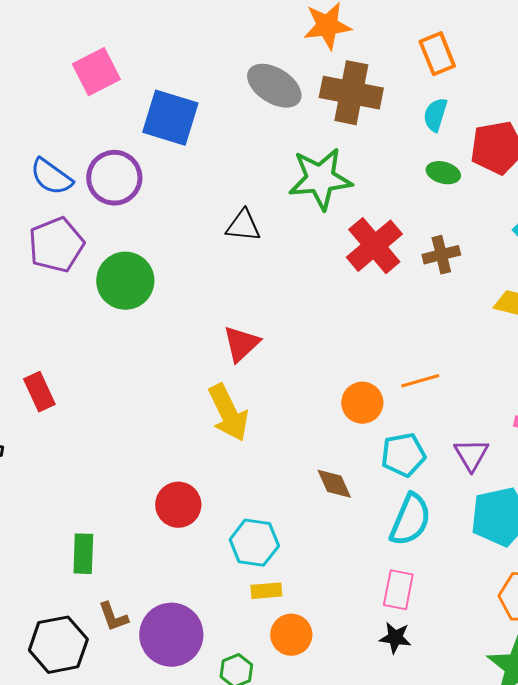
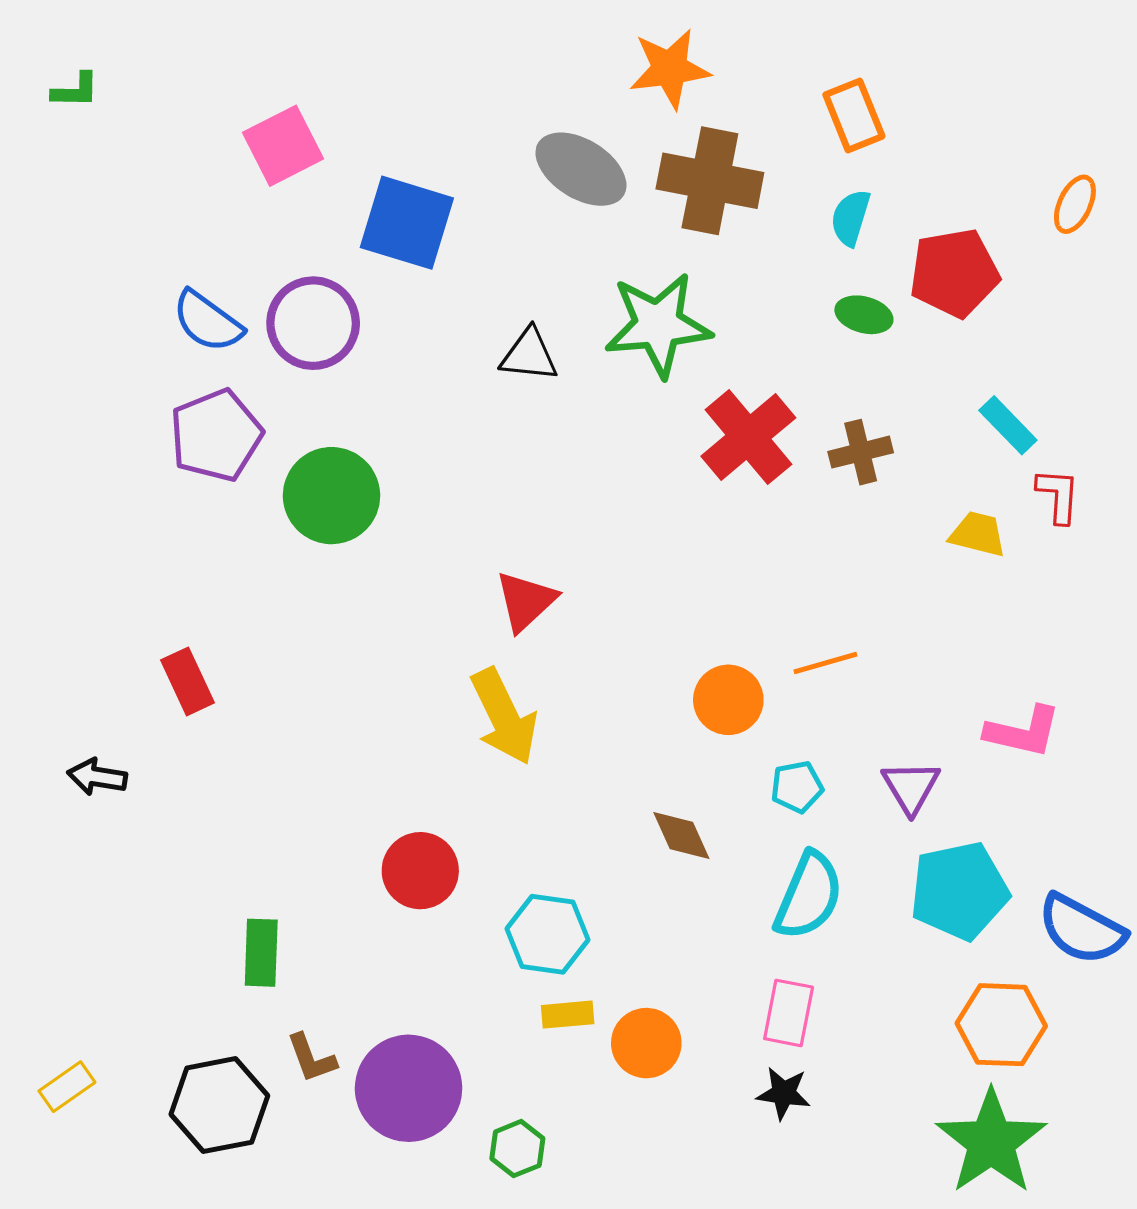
black triangle: (243, 226) -> (529, 355), moved
cyan pentagon: (403, 455) -> (797, 787), size x0.7
orange circle: (291, 635) -> (646, 1043), moved

